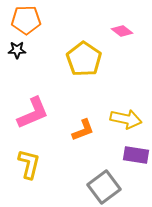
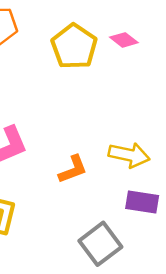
yellow pentagon: (84, 59) -> (74, 47), moved

